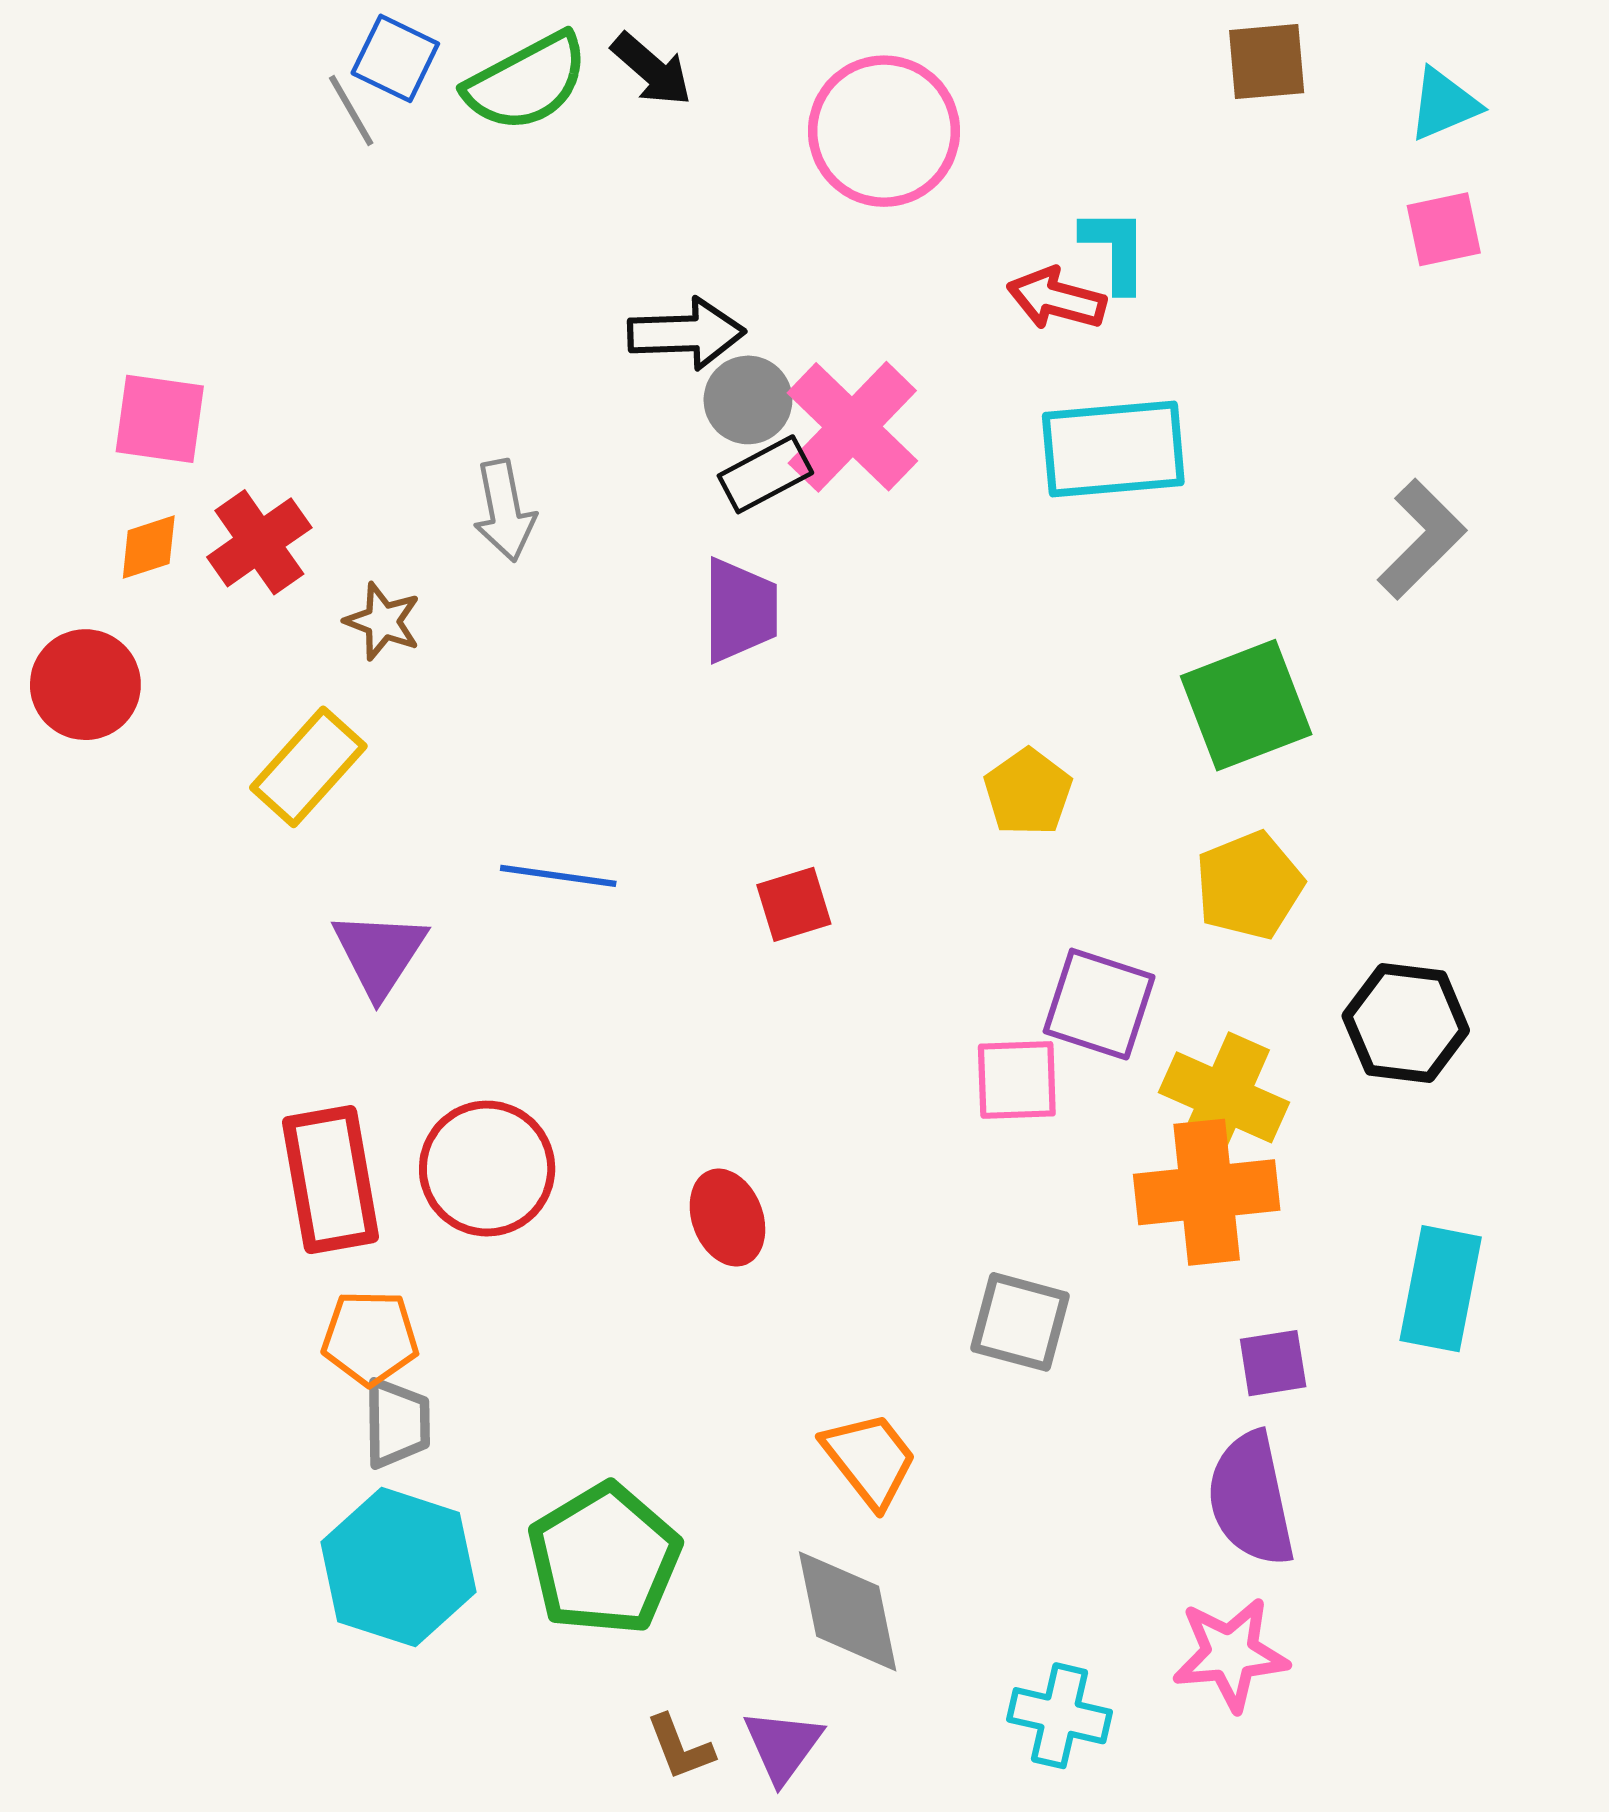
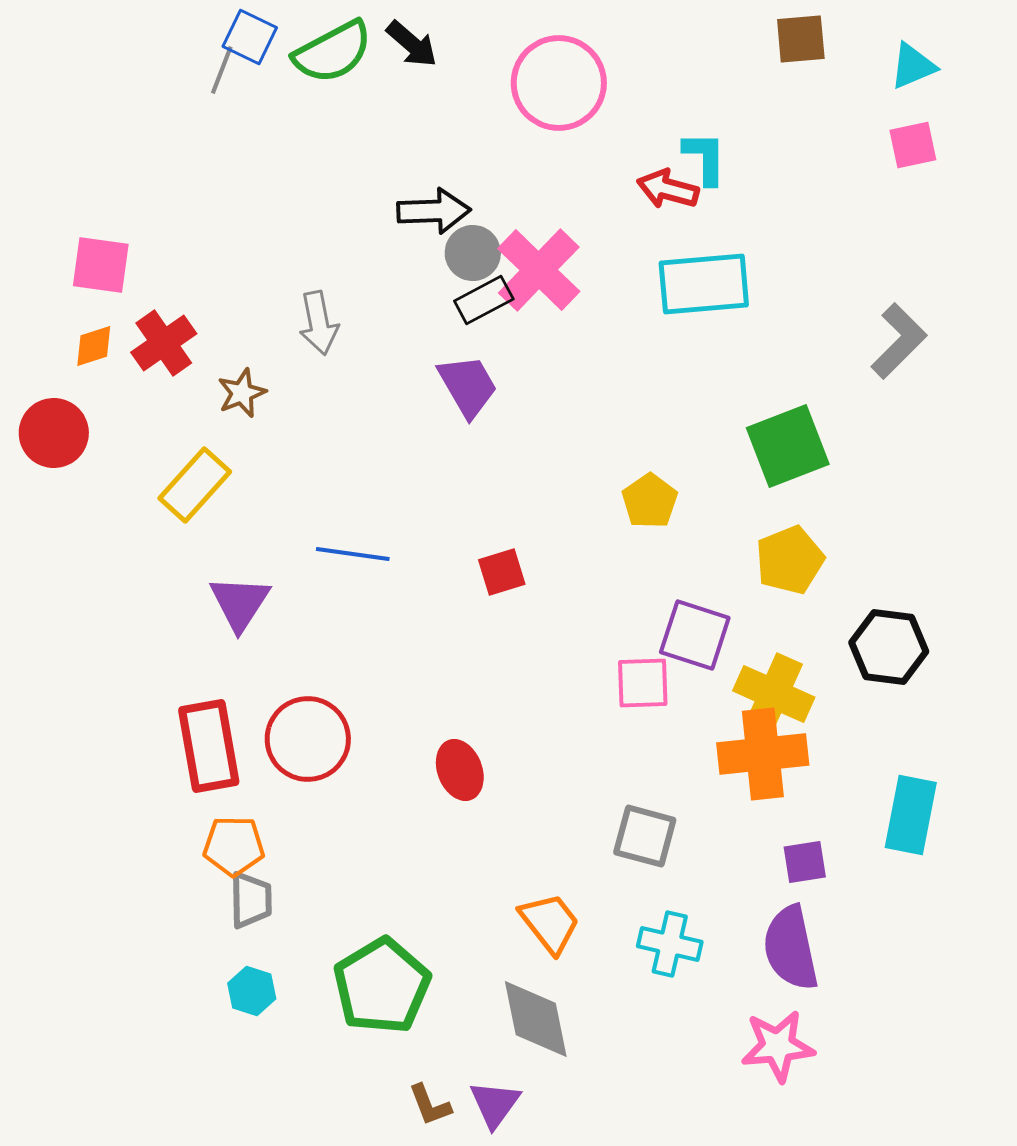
gray line: (351, 111) -> (222, 70), turned 51
purple trapezoid: (740, 610) -> (468, 386), turned -30
brown star: (383, 621) -> (242, 393), turned 30
cyan hexagon: (399, 1567) -> (252, 991), size x0.5
cyan cross: (1060, 1716) -> (670, 944), moved

